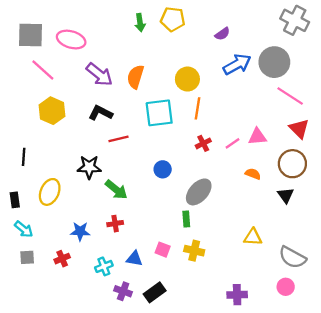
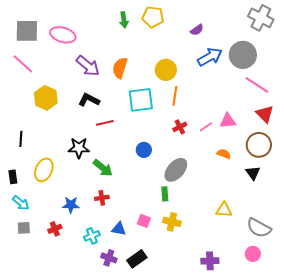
pink line: (43, 70) -> (23, 64), moved

